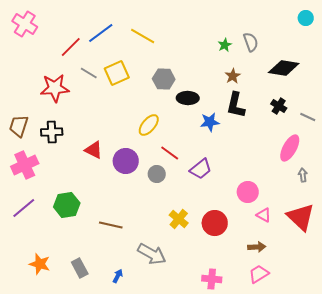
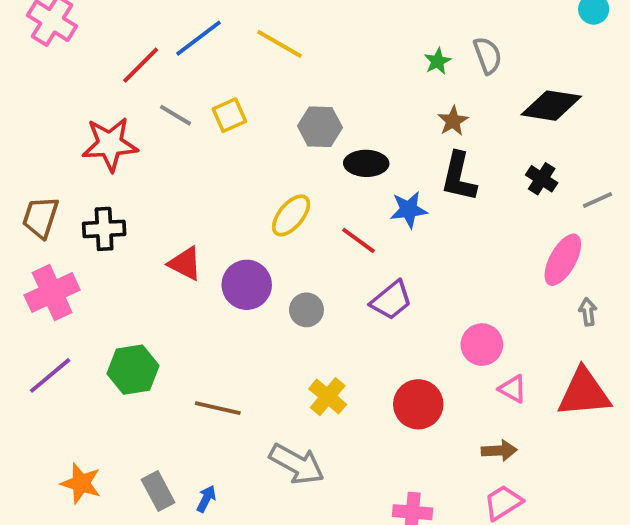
yellow square: (117, 73) -> (229, 115), size x0.7
gray line: (308, 117) -> (597, 200), turned -49
red line: (170, 153) -> (359, 240), moved
red triangle: (301, 217) -> (584, 393), turned -48
yellow cross: (179, 219) -> (328, 397), moved
blue arrow: (118, 276) -> (206, 499), moved

